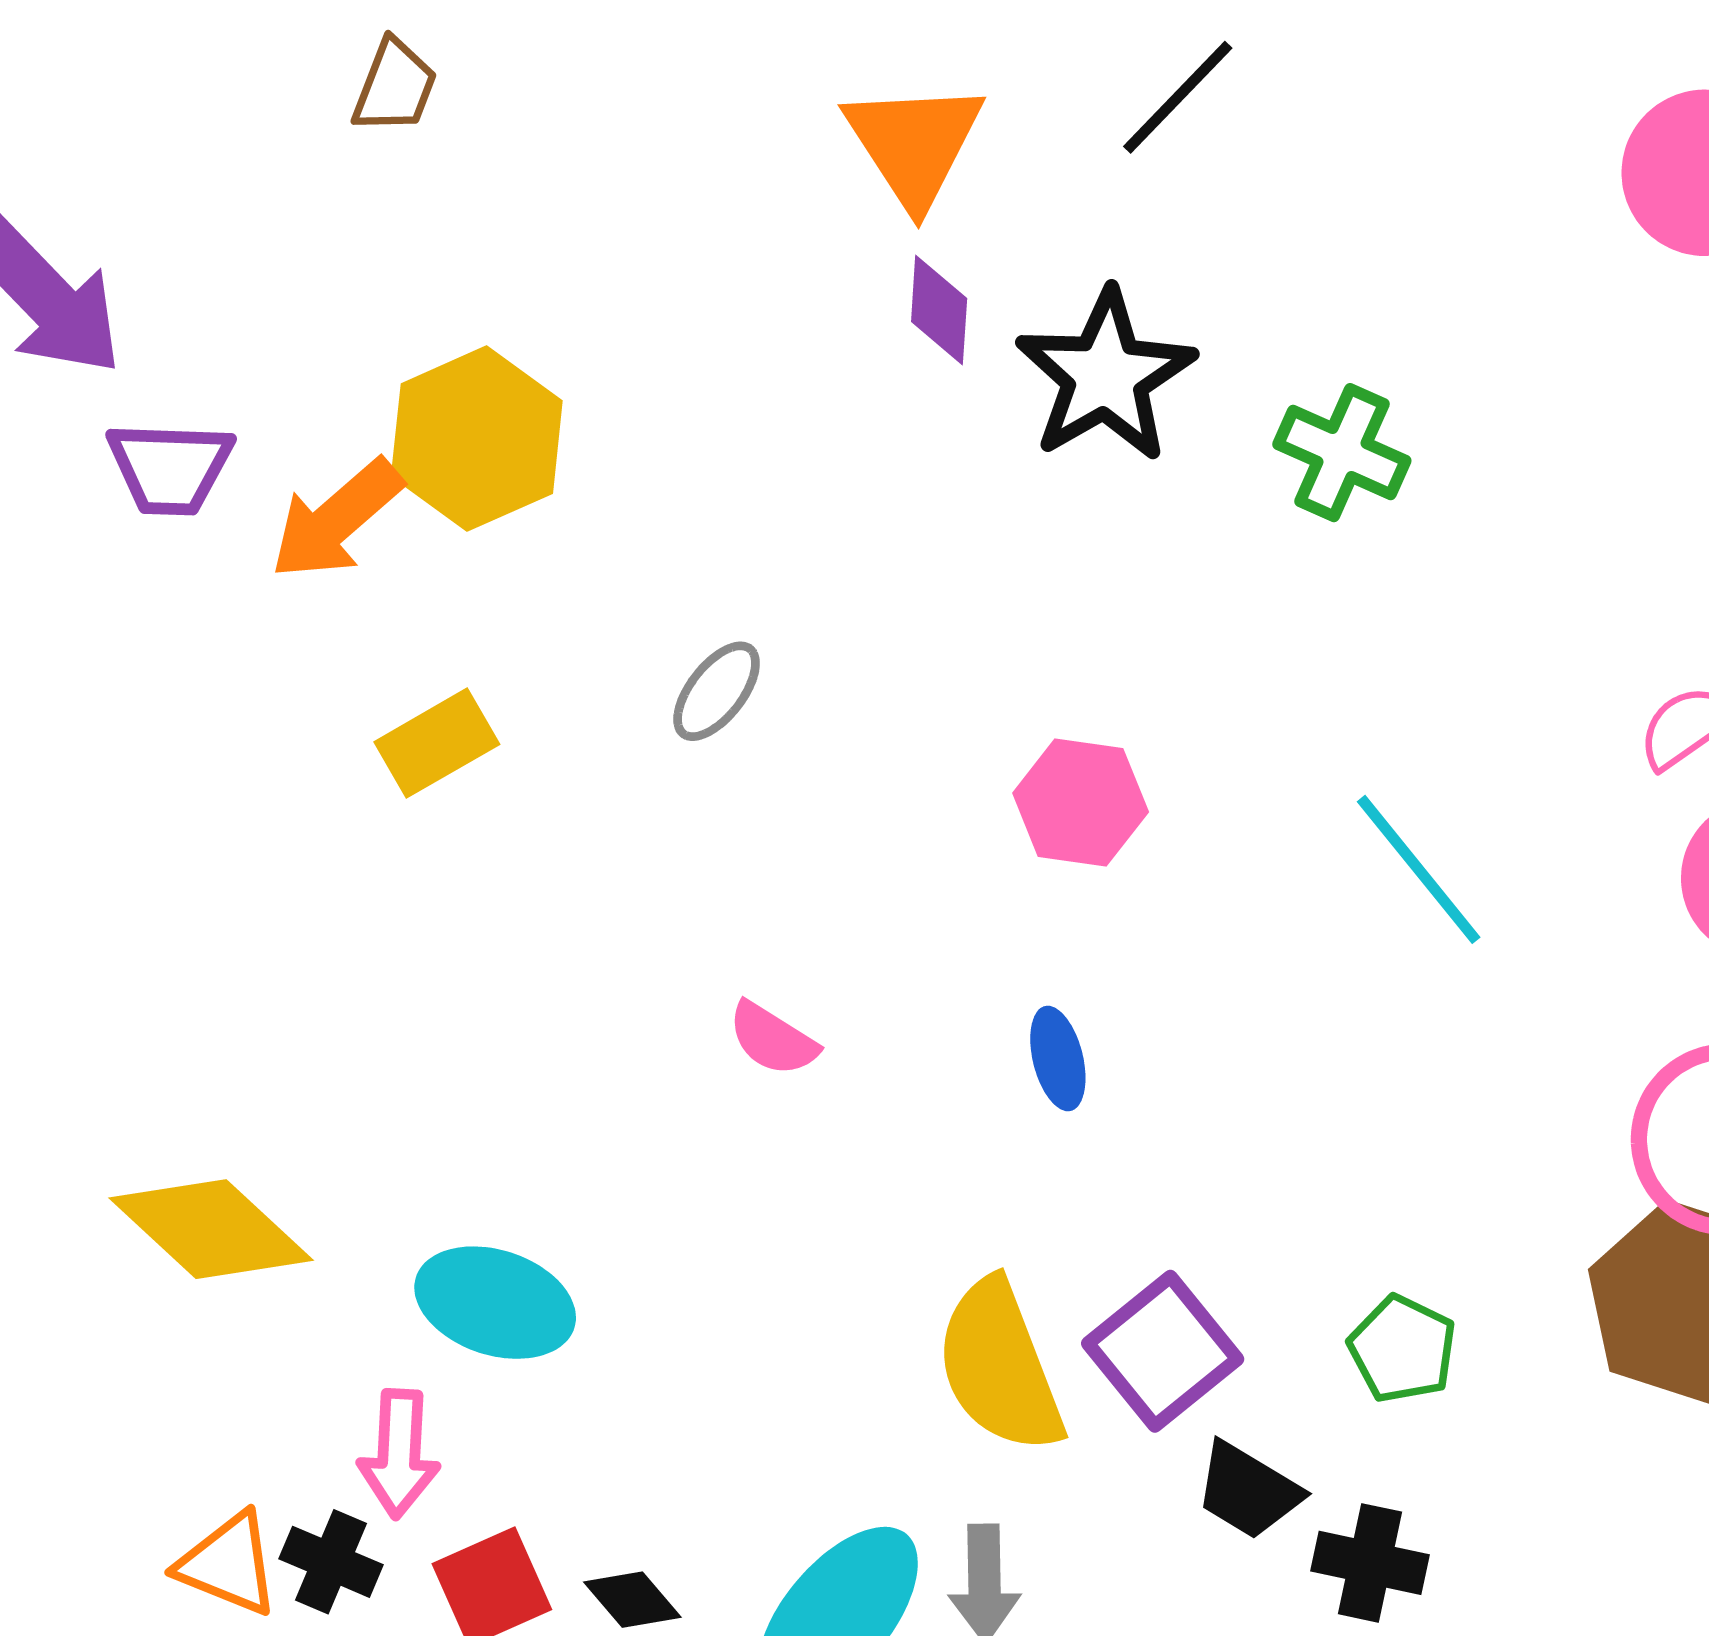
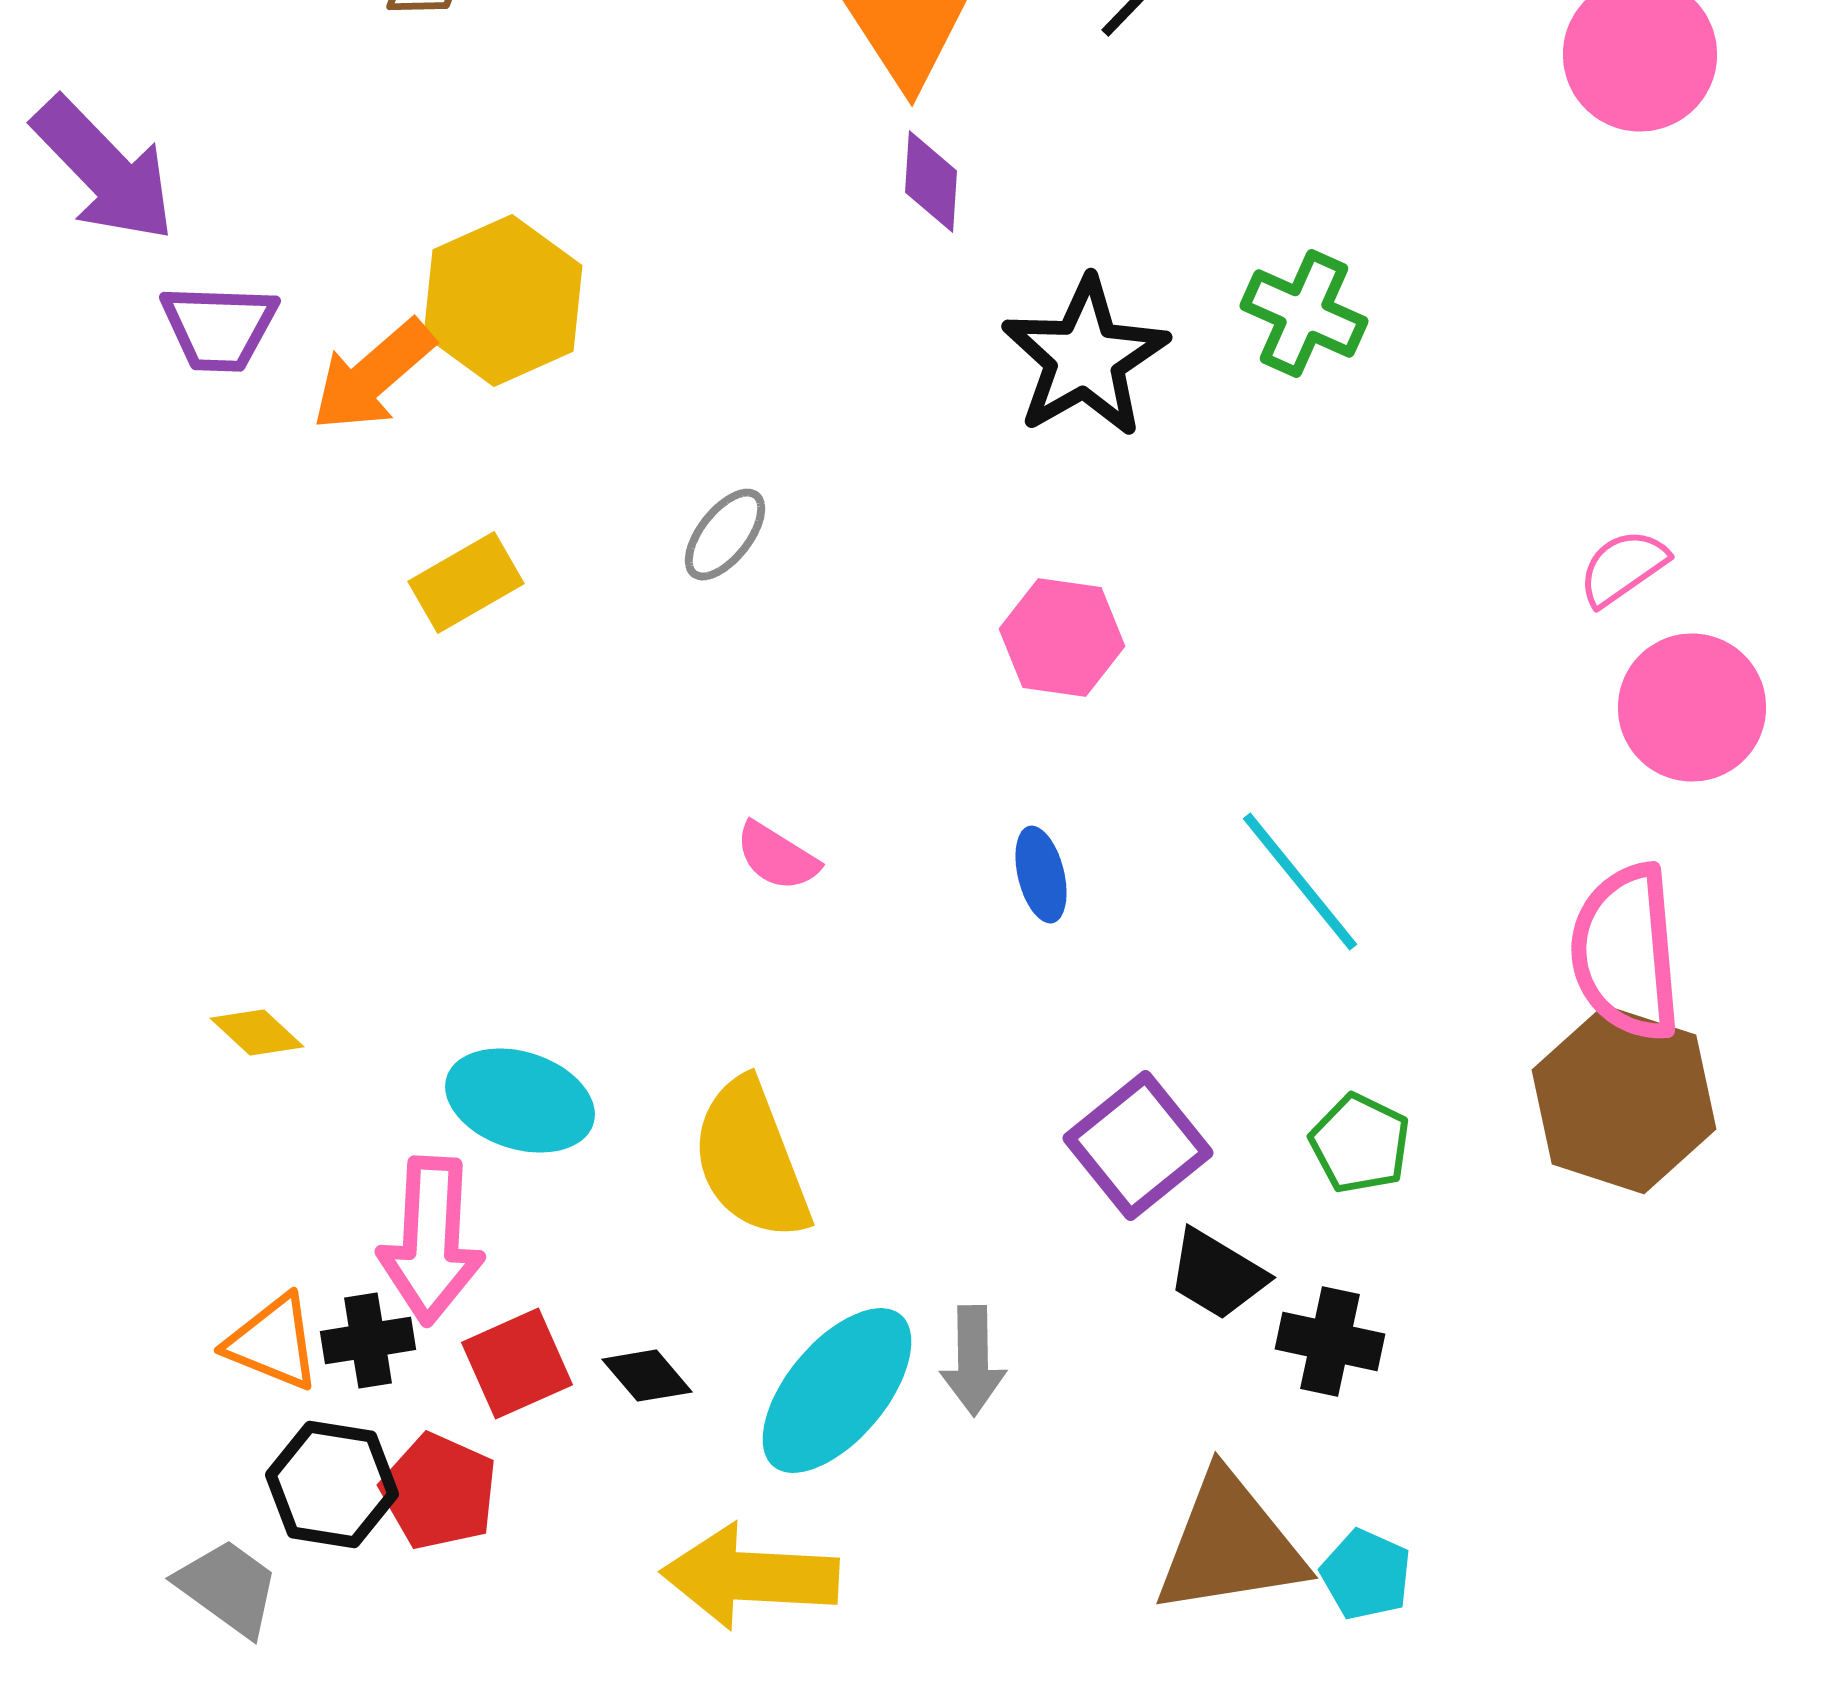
black star: (1105, 376) -> (1085, 358), moved
cyan line: (1419, 869) -> (1300, 882), moved
yellow diamond: (211, 1229) -> (257, 1033), size x0.5
yellow semicircle: (1000, 1366) -> (751, 1160), moved
pink arrow: (399, 1454) -> (431, 1241), size x1.4
black cross: (331, 1562) -> (368, 1341), turned -32

